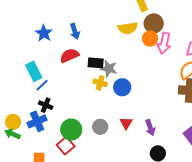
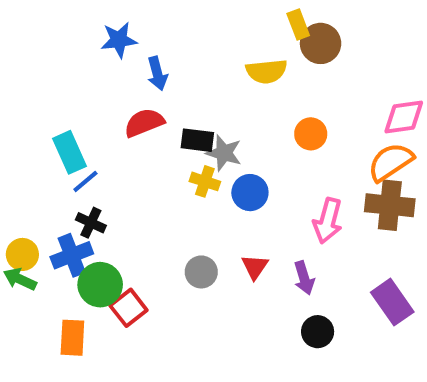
brown circle: (154, 23) -> (321, 43), moved
blue star: (44, 33) -> (119, 40), moved, turned 30
orange circle: (150, 39) -> (311, 134), moved
pink arrow: (164, 43) -> (328, 221), moved
green circle: (71, 129) -> (100, 285), moved

